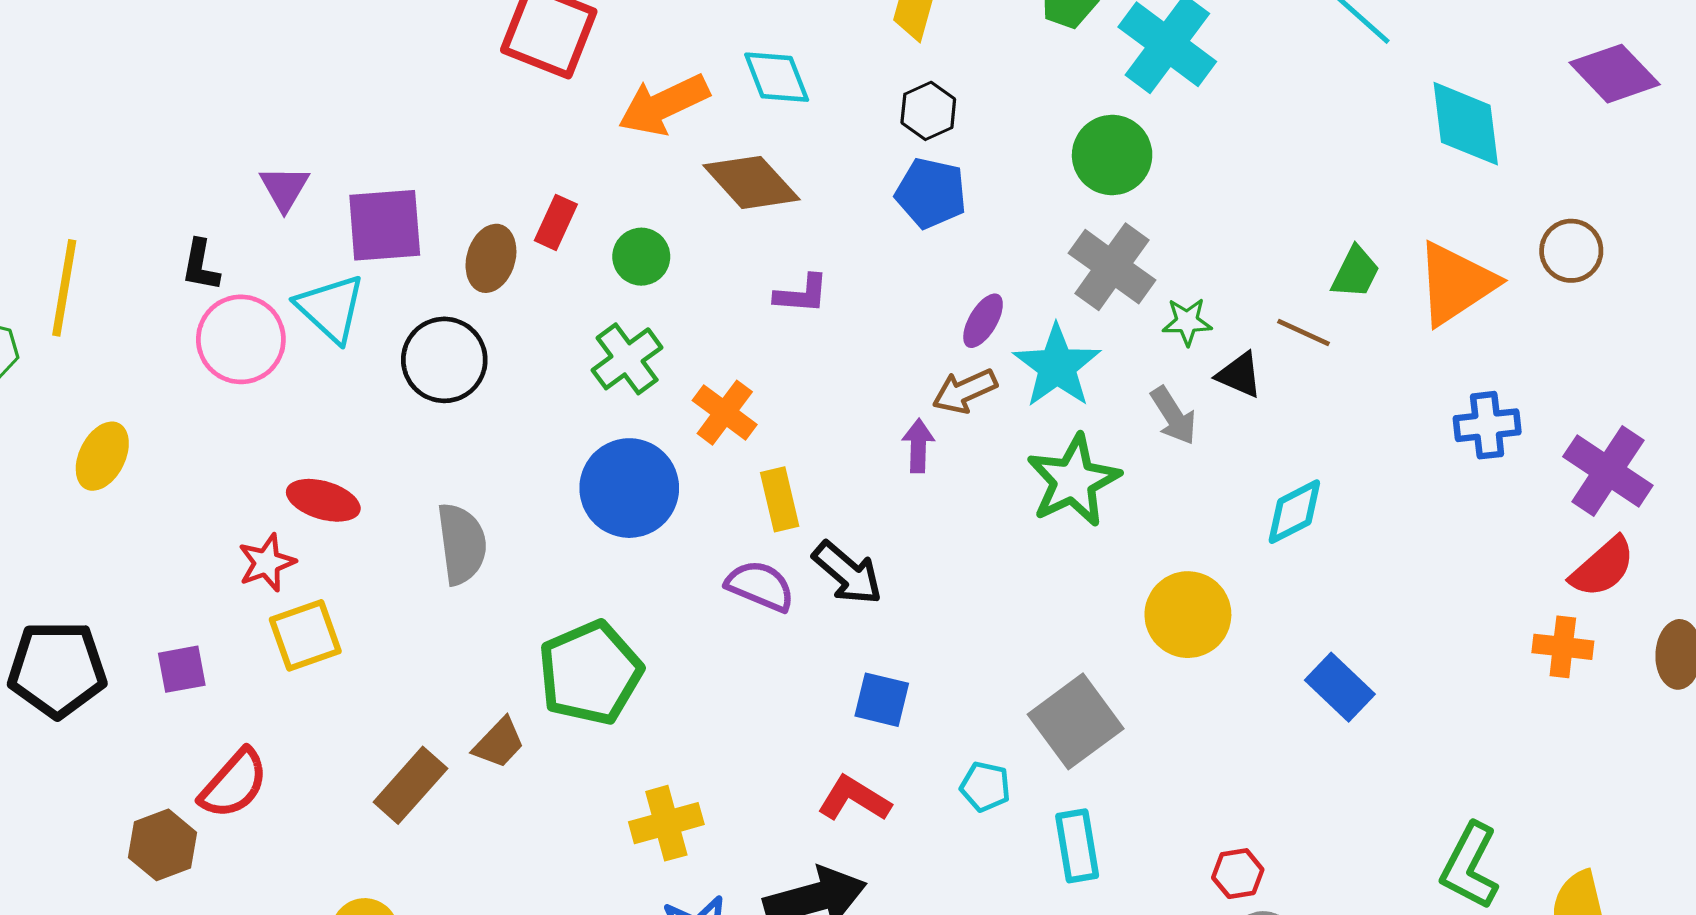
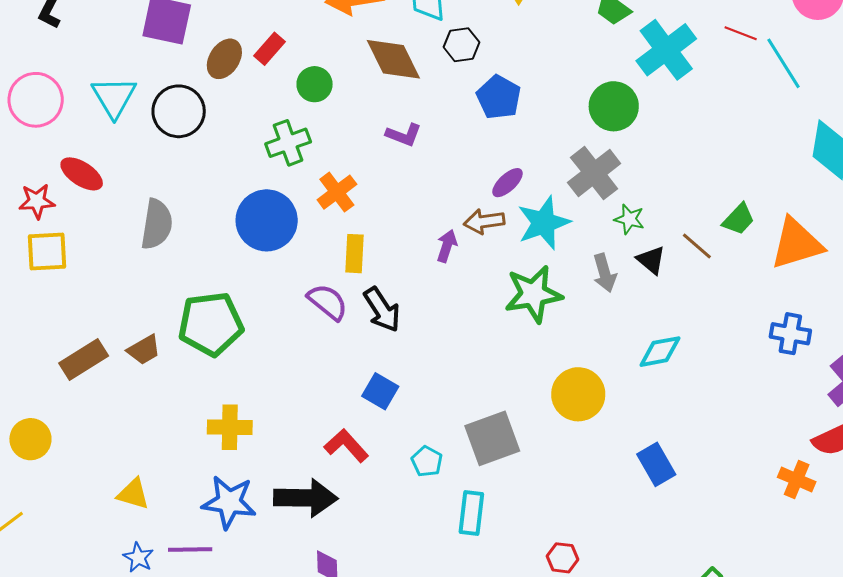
black hexagon: (928, 111) -> (461, 45), moved
cyan triangle: (331, 308) -> (114, 97), moved
pink circle: (241, 339) -> (36, 100), moved

